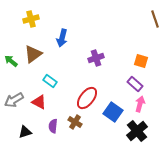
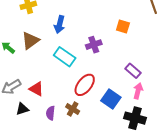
orange square: (141, 61) -> (123, 26), moved
cyan rectangle: (50, 81) -> (65, 57), moved, size x1.5
black cross: (137, 131) -> (135, 118), turned -35
black triangle: (25, 132) -> (22, 109), moved

